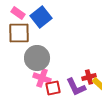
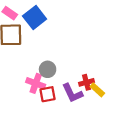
gray circle: (37, 58) -> (48, 69), moved, size x0.6

